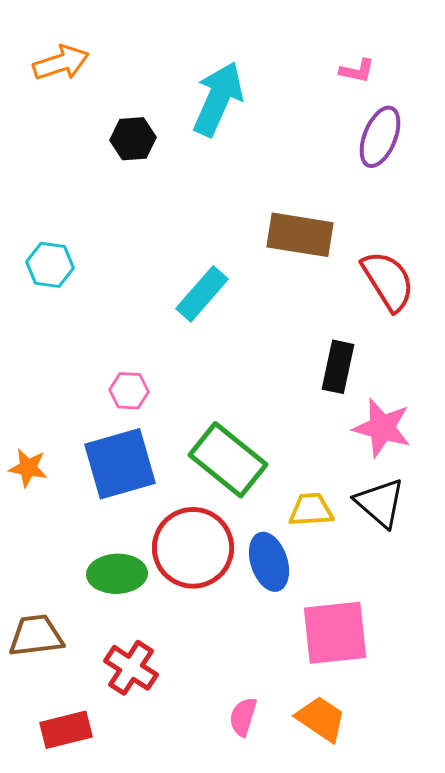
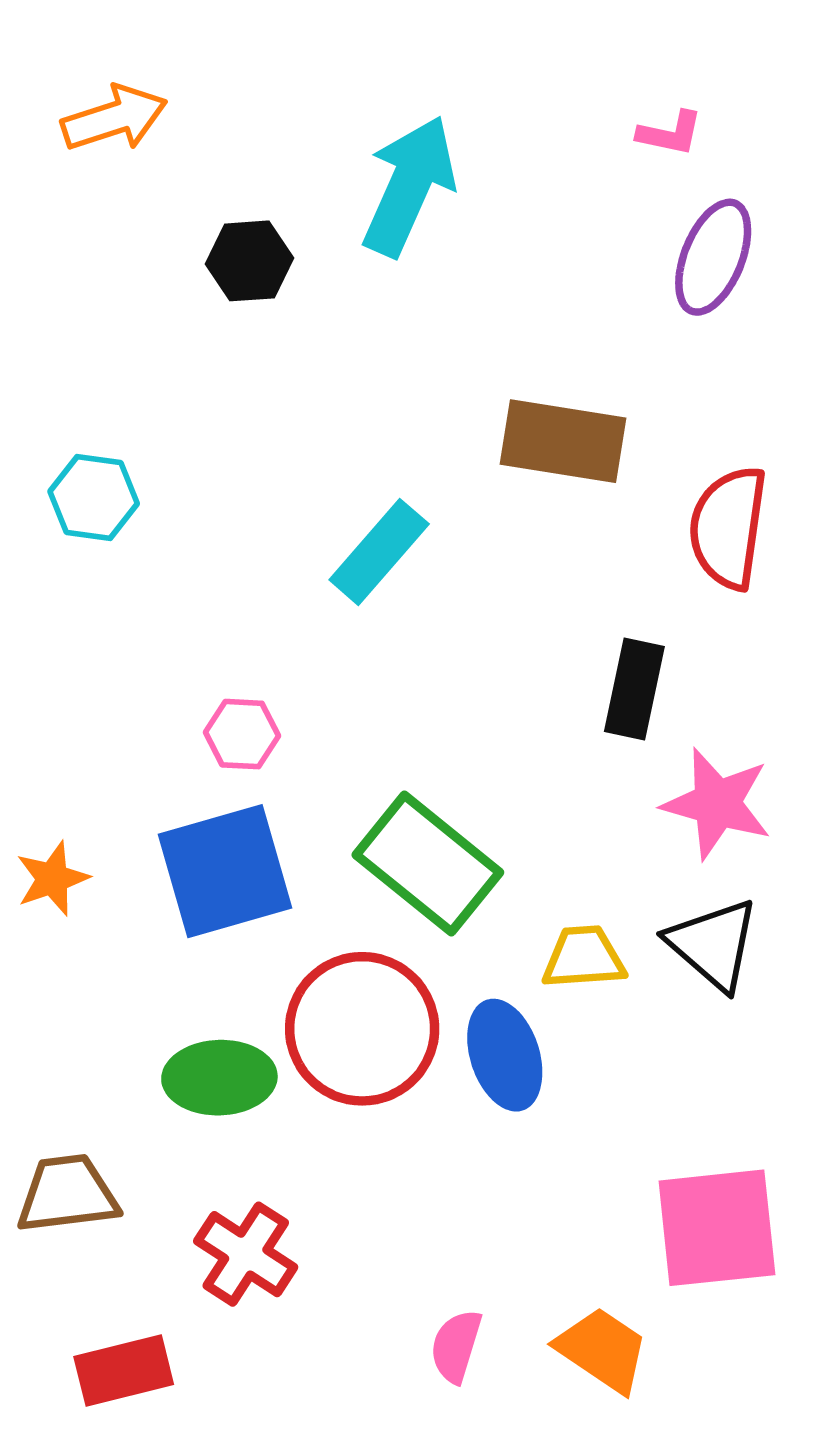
red semicircle: (388, 281) -> (728, 528), turned -140
orange star: (28, 468) -> (52, 879), turned -30
pink square: (335, 633) -> (717, 1228), moved

